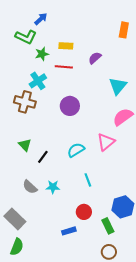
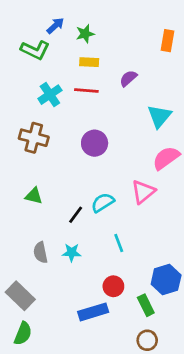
green star: (42, 54) -> (85, 34), moved
cyan cross: (38, 81) -> (50, 95), moved
green triangle: (25, 145) -> (34, 196), turned -32
black line: (43, 157) -> (76, 215), moved
gray semicircle: (30, 187) -> (41, 253), turned 35
blue rectangle: (69, 231) -> (93, 312), size x1.5

